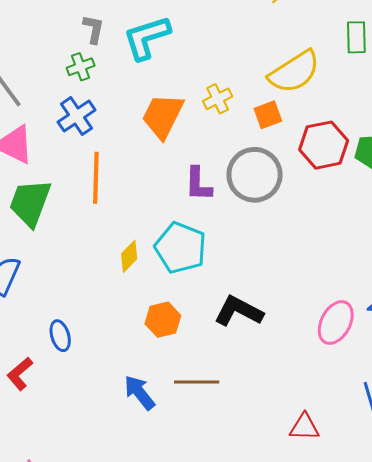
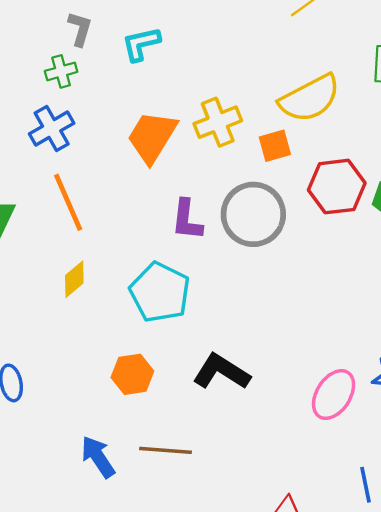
cyan L-shape: (147, 38) -> (141, 44), size x0.7
yellow cross: (218, 99) -> (218, 122), size x1.4
orange line: (96, 178) -> (68, 202), turned -30
yellow diamond: (129, 256) -> (74, 279), moved

